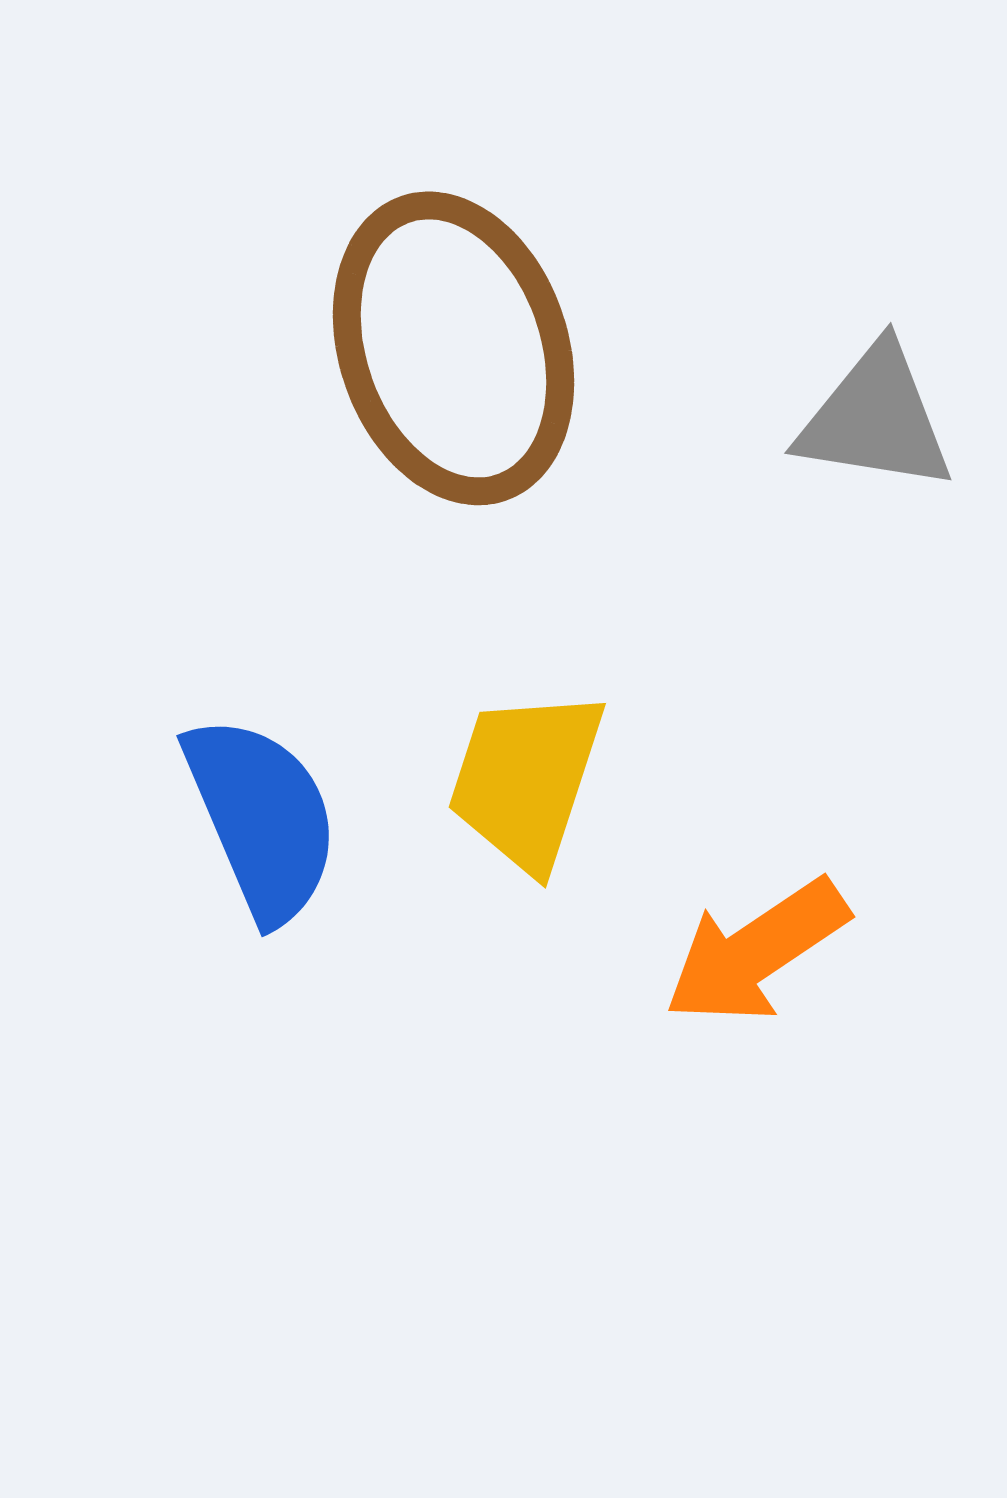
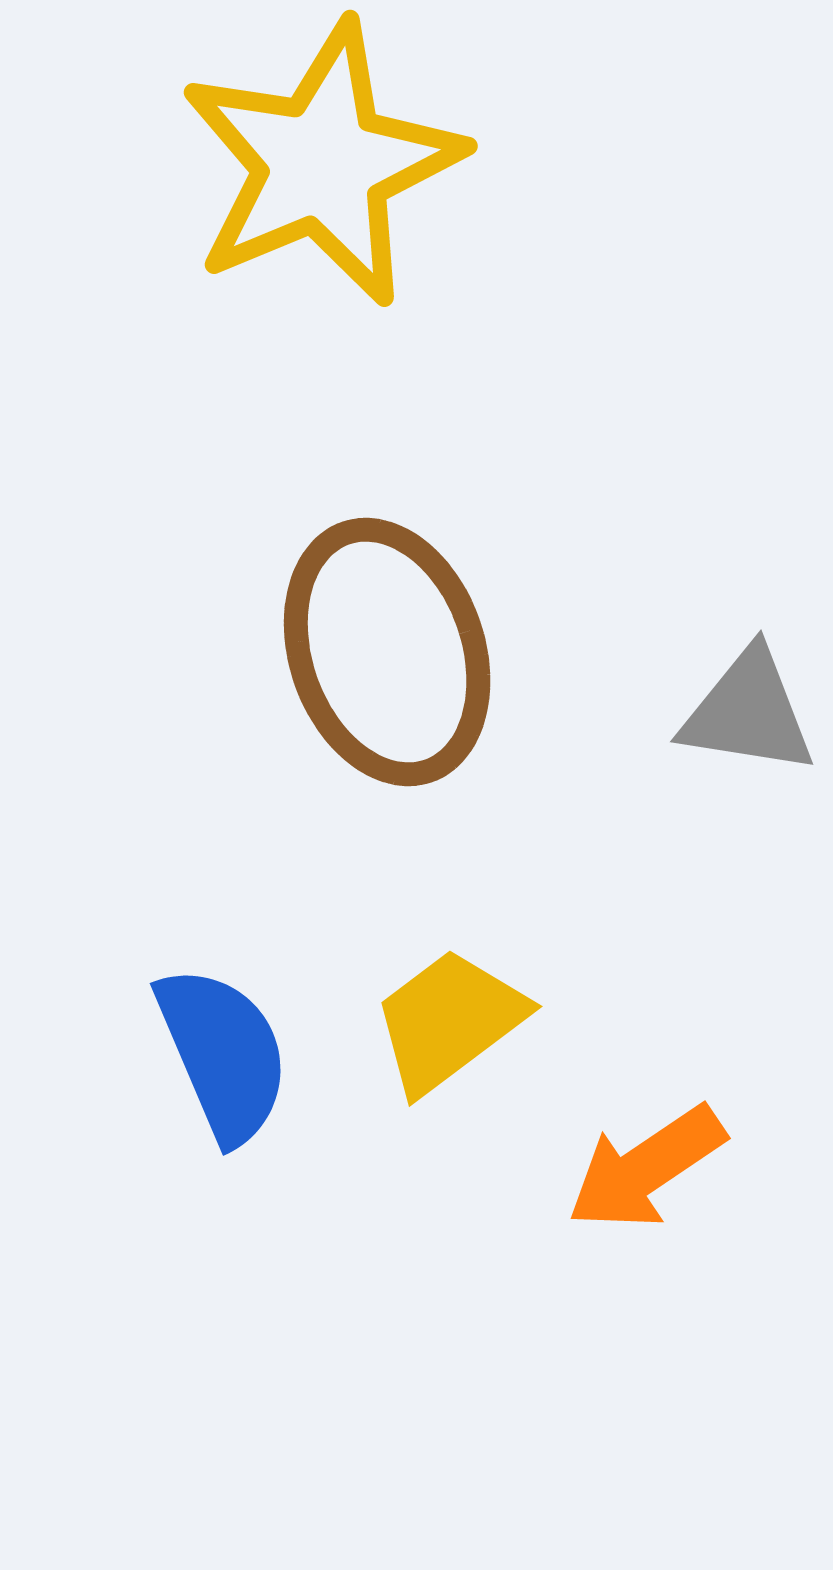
yellow trapezoid: (526, 780) -> (449, 1021), turned 35

